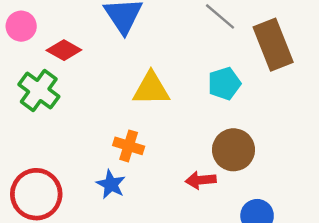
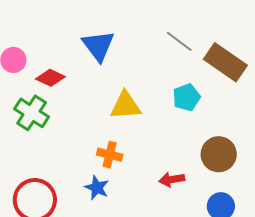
brown rectangle: (273, 45) -> (225, 62), turned -30
brown circle: (234, 150) -> (219, 154), moved

